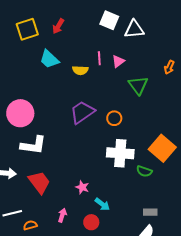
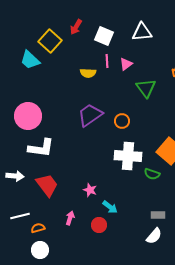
white square: (109, 20) -> (104, 36), moved
red arrow: (58, 26) -> (76, 27), moved
yellow square: (27, 29) -> (50, 41), moved, turned -30
cyan trapezoid: (49, 59) -> (30, 60), moved

